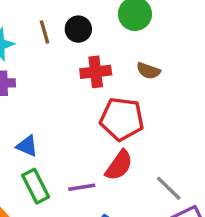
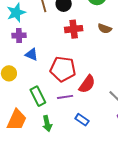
red pentagon: (122, 119) -> (63, 69), moved
blue triangle: (27, 146) -> (32, 54), moved

